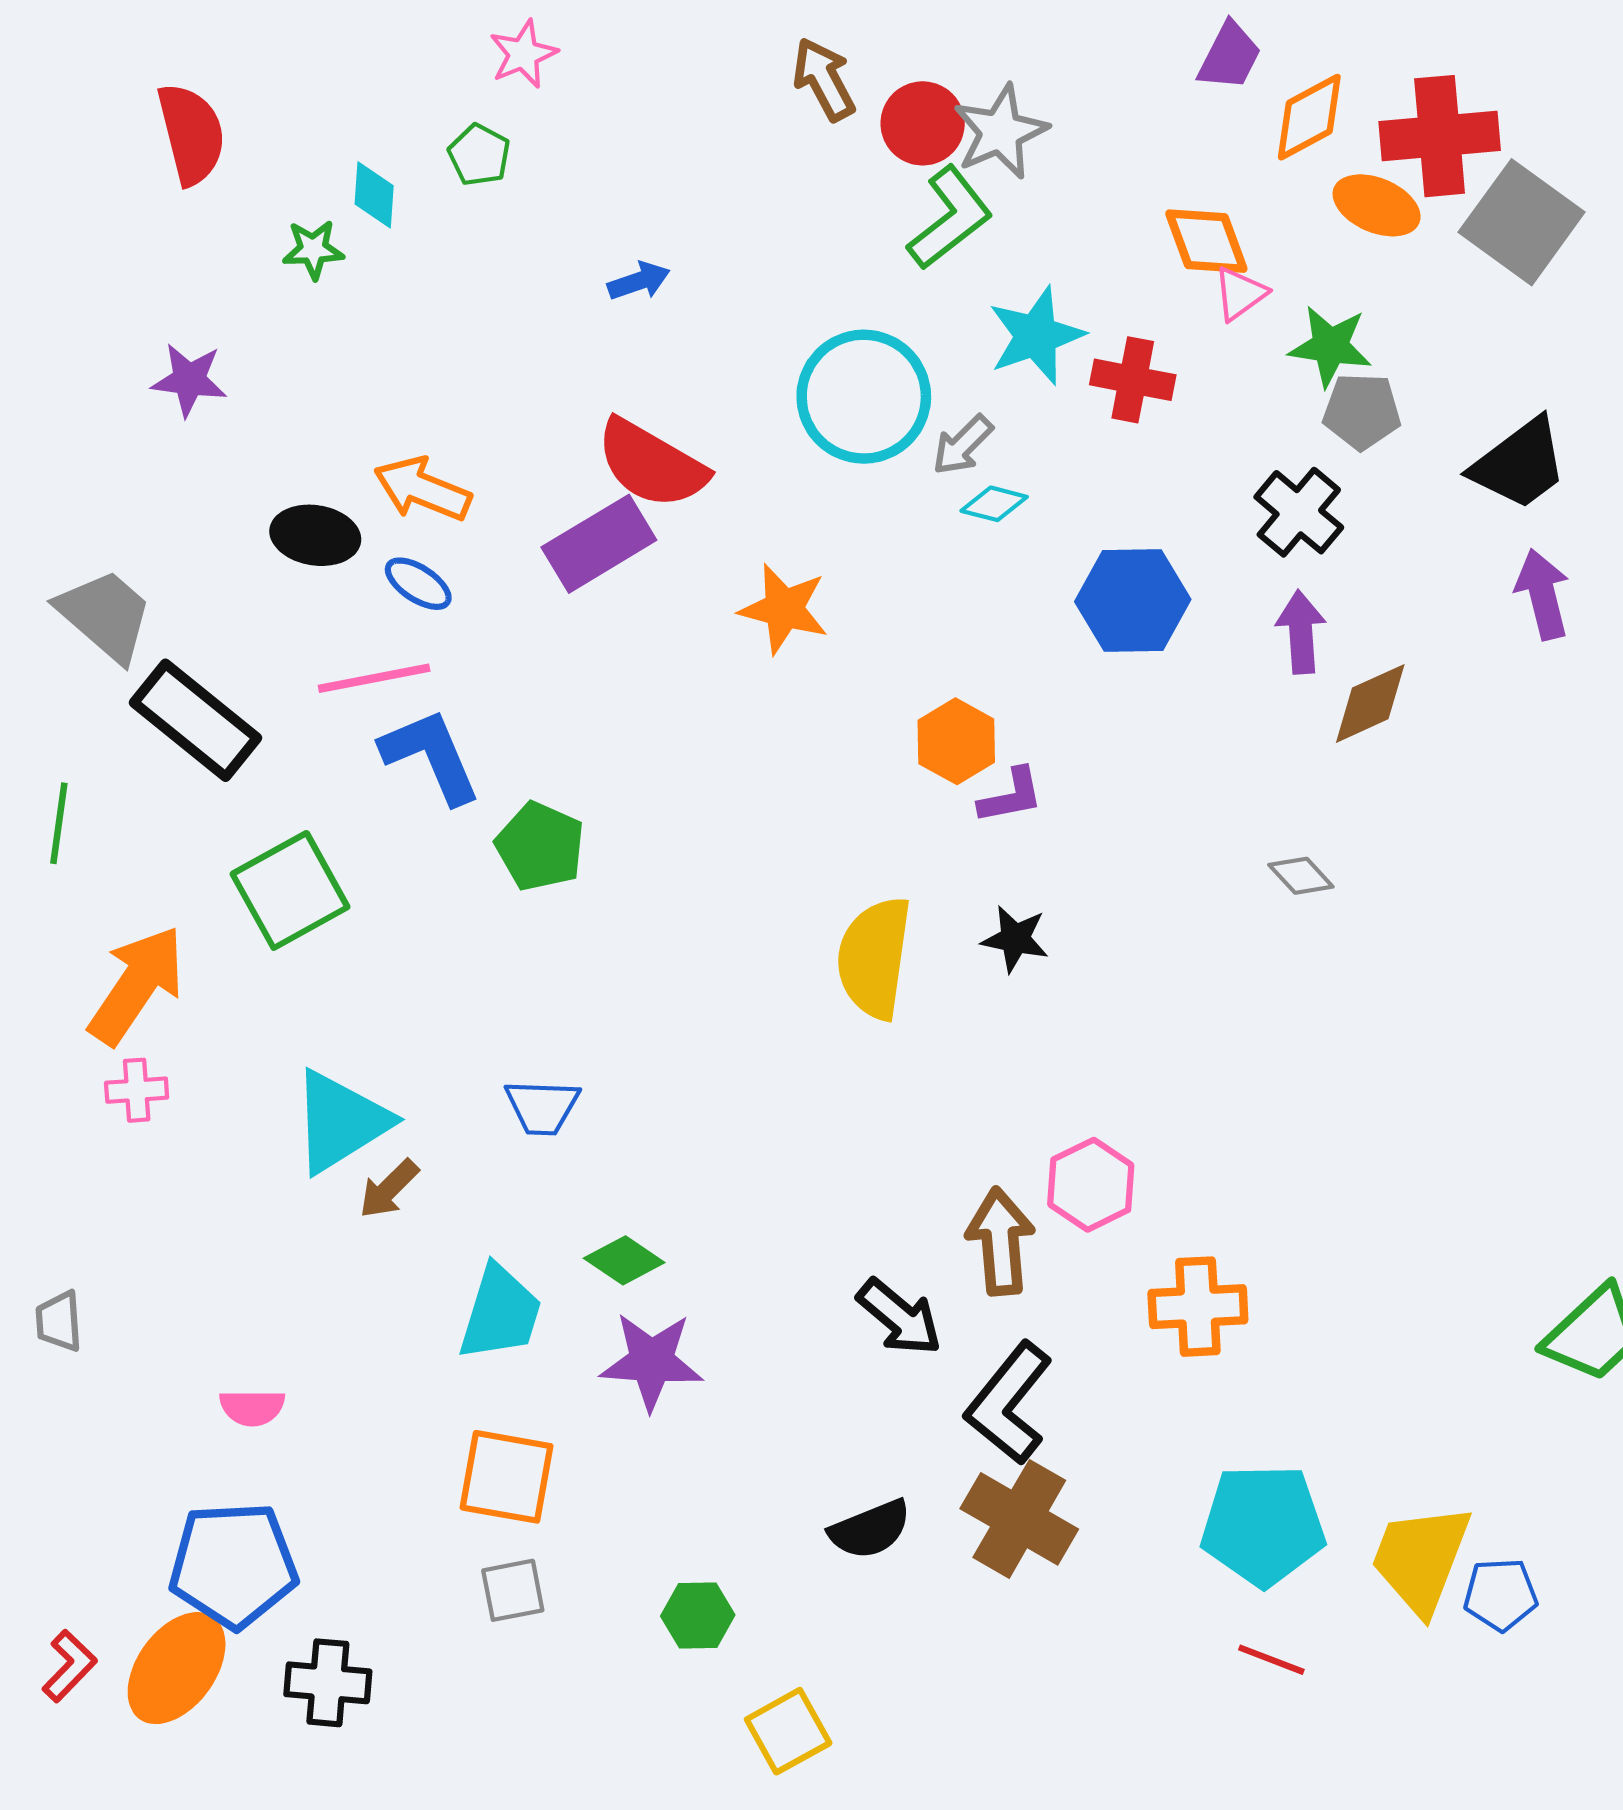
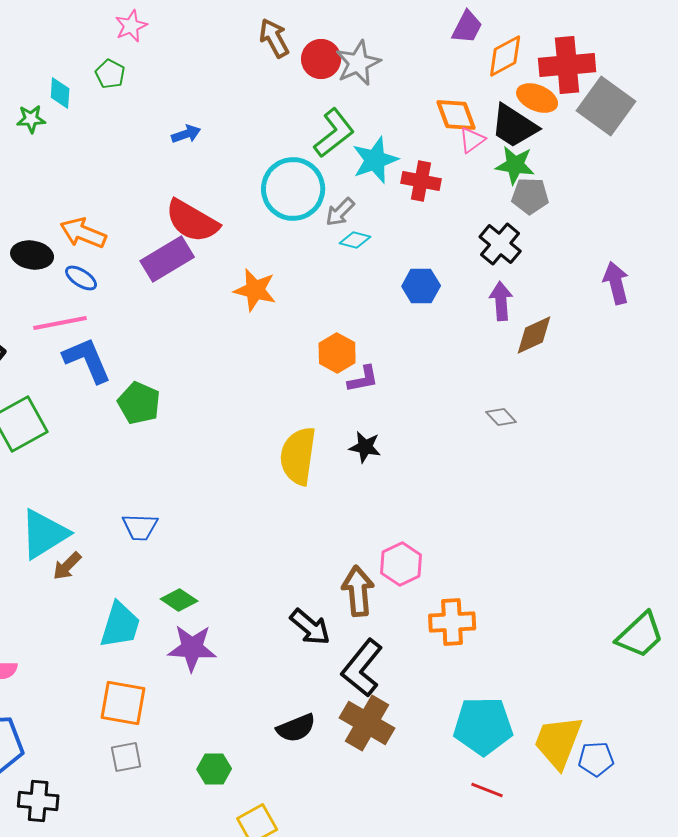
green L-shape: (950, 218) -> (334, 133), moved
black trapezoid: (1519, 464) -> (514, 126), moved, turned 70
blue hexagon: (1133, 600) -> (421, 286), size x0.7

